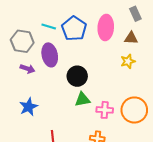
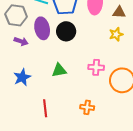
black circle: (77, 76) -> (66, 31), moved
green triangle: (82, 99) -> (59, 70), moved
pink cross: (105, 110) -> (96, 67), moved

